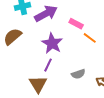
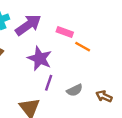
purple line: (48, 65) -> (49, 83), moved

